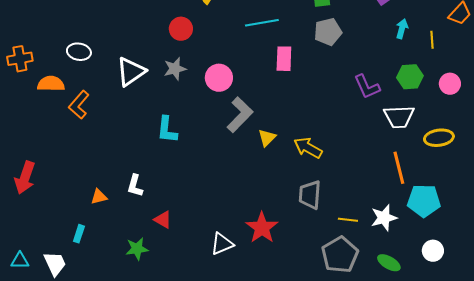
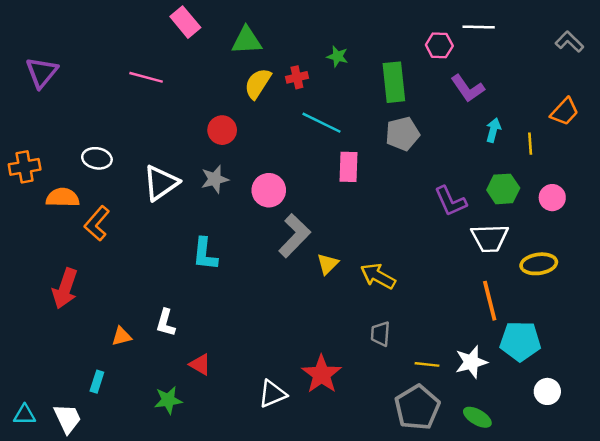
cyan line: (262, 23) -> (322, 123), turned 36
red arrow: (25, 178) -> (65, 288), moved
gray trapezoid: (310, 195) -> (380, 334), size x0.7
white circle: (433, 251) -> (547, 391), moved

